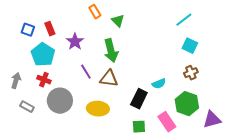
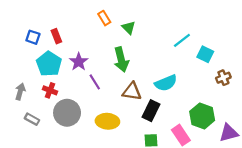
cyan line: (184, 20) -> (182, 40), moved
purple star: (75, 42) -> (79, 62), moved
brown cross: (191, 73) -> (223, 78), moved
brown triangle: (109, 79) -> (132, 91), moved
cyan semicircle: (159, 84) -> (166, 83), moved, size x1.5

